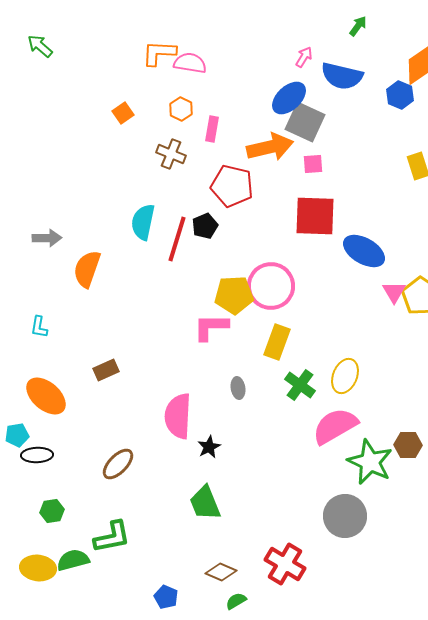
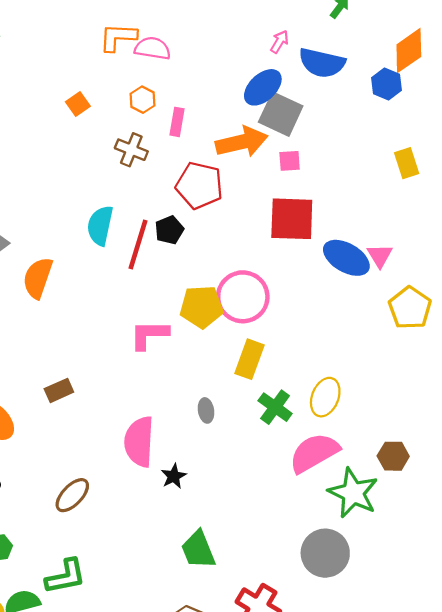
pink triangle: (394, 292) -> (380, 256), moved
pink L-shape: (211, 327) -> (149, 335), moved
brown hexagon: (408, 445) -> (393, 456), moved
green trapezoid: (205, 503) -> (198, 550), moved

